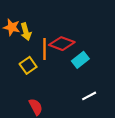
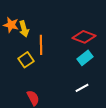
red diamond: (62, 44) -> (84, 37), moved
cyan rectangle: (80, 60) -> (85, 58), moved

